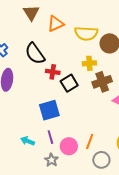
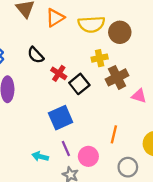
black semicircle: (35, 54) -> (36, 55), size x0.7
red cross: (53, 72) -> (59, 73), turned 32
orange line: (90, 141) -> (114, 134), moved

